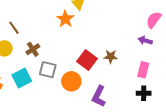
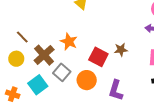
orange star: (65, 19) -> (69, 42), moved
brown cross: (33, 49) -> (44, 55), size x1.5
gray square: (48, 70) -> (62, 72), turned 36

